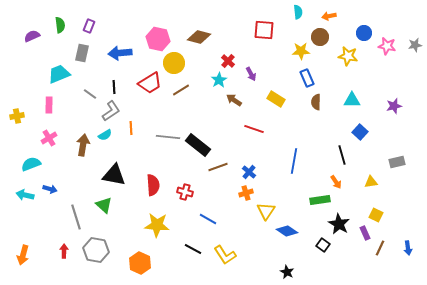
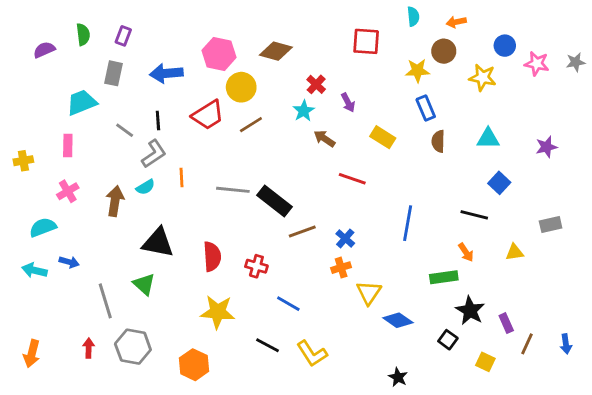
black line: (342, 155) -> (474, 215), turned -60
yellow square: (376, 215) -> (485, 362), moved

